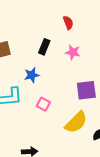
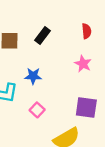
black rectangle: (44, 47) -> (42, 36), moved

